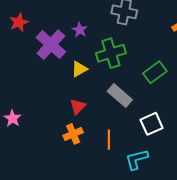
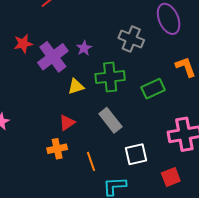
red star: (19, 22) -> (23, 44), moved
green rectangle: (155, 72) -> (153, 89), moved
orange line: (109, 140) -> (91, 161), turned -30

